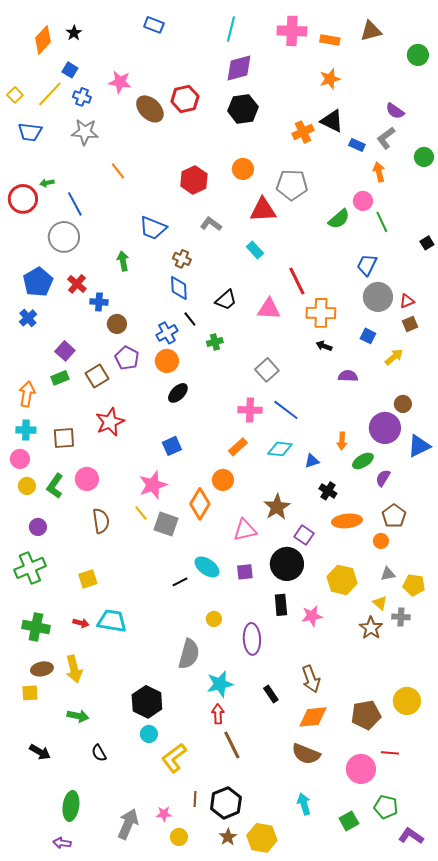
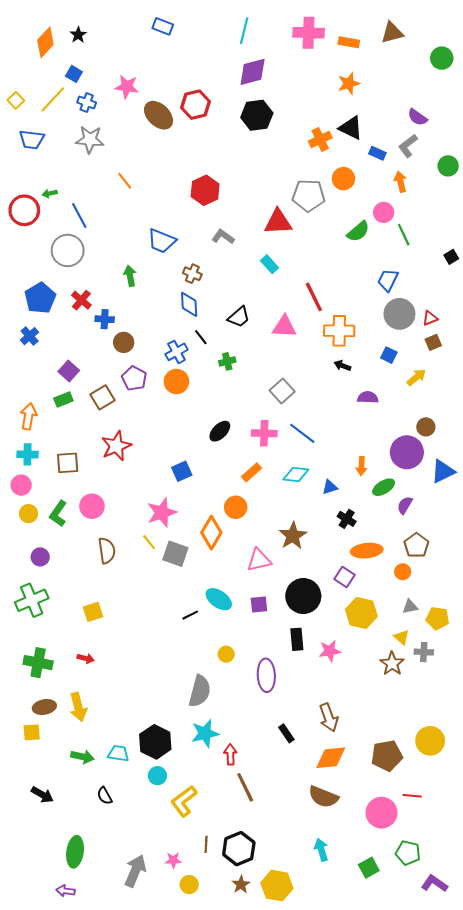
orange circle: (243, 169) -> (343, 179), moved
black ellipse: (178, 393) -> (220, 431), moved
purple square: (304, 535) -> (345, 577), moved
cyan trapezoid: (112, 621) -> (118, 753), moved, size x0.7
cyan star: (220, 684) -> (205, 733), moved

